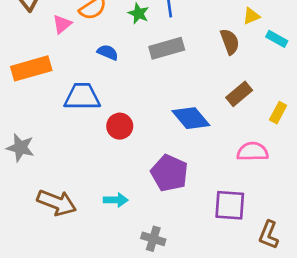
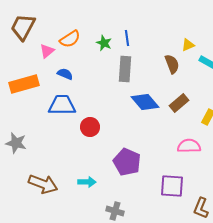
gray rectangle: (167, 48) -> (125, 69), turned -70
blue semicircle: (108, 52) -> (65, 74), moved
blue diamond: (191, 118) -> (145, 102), moved

